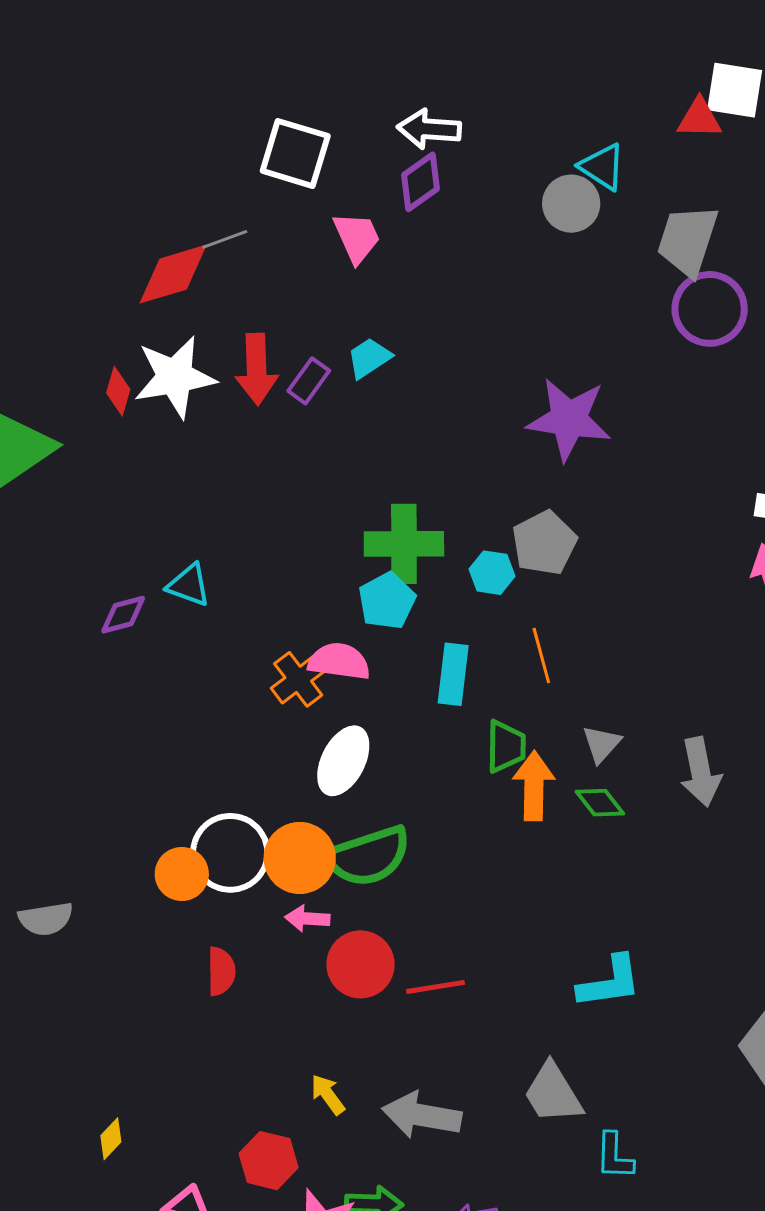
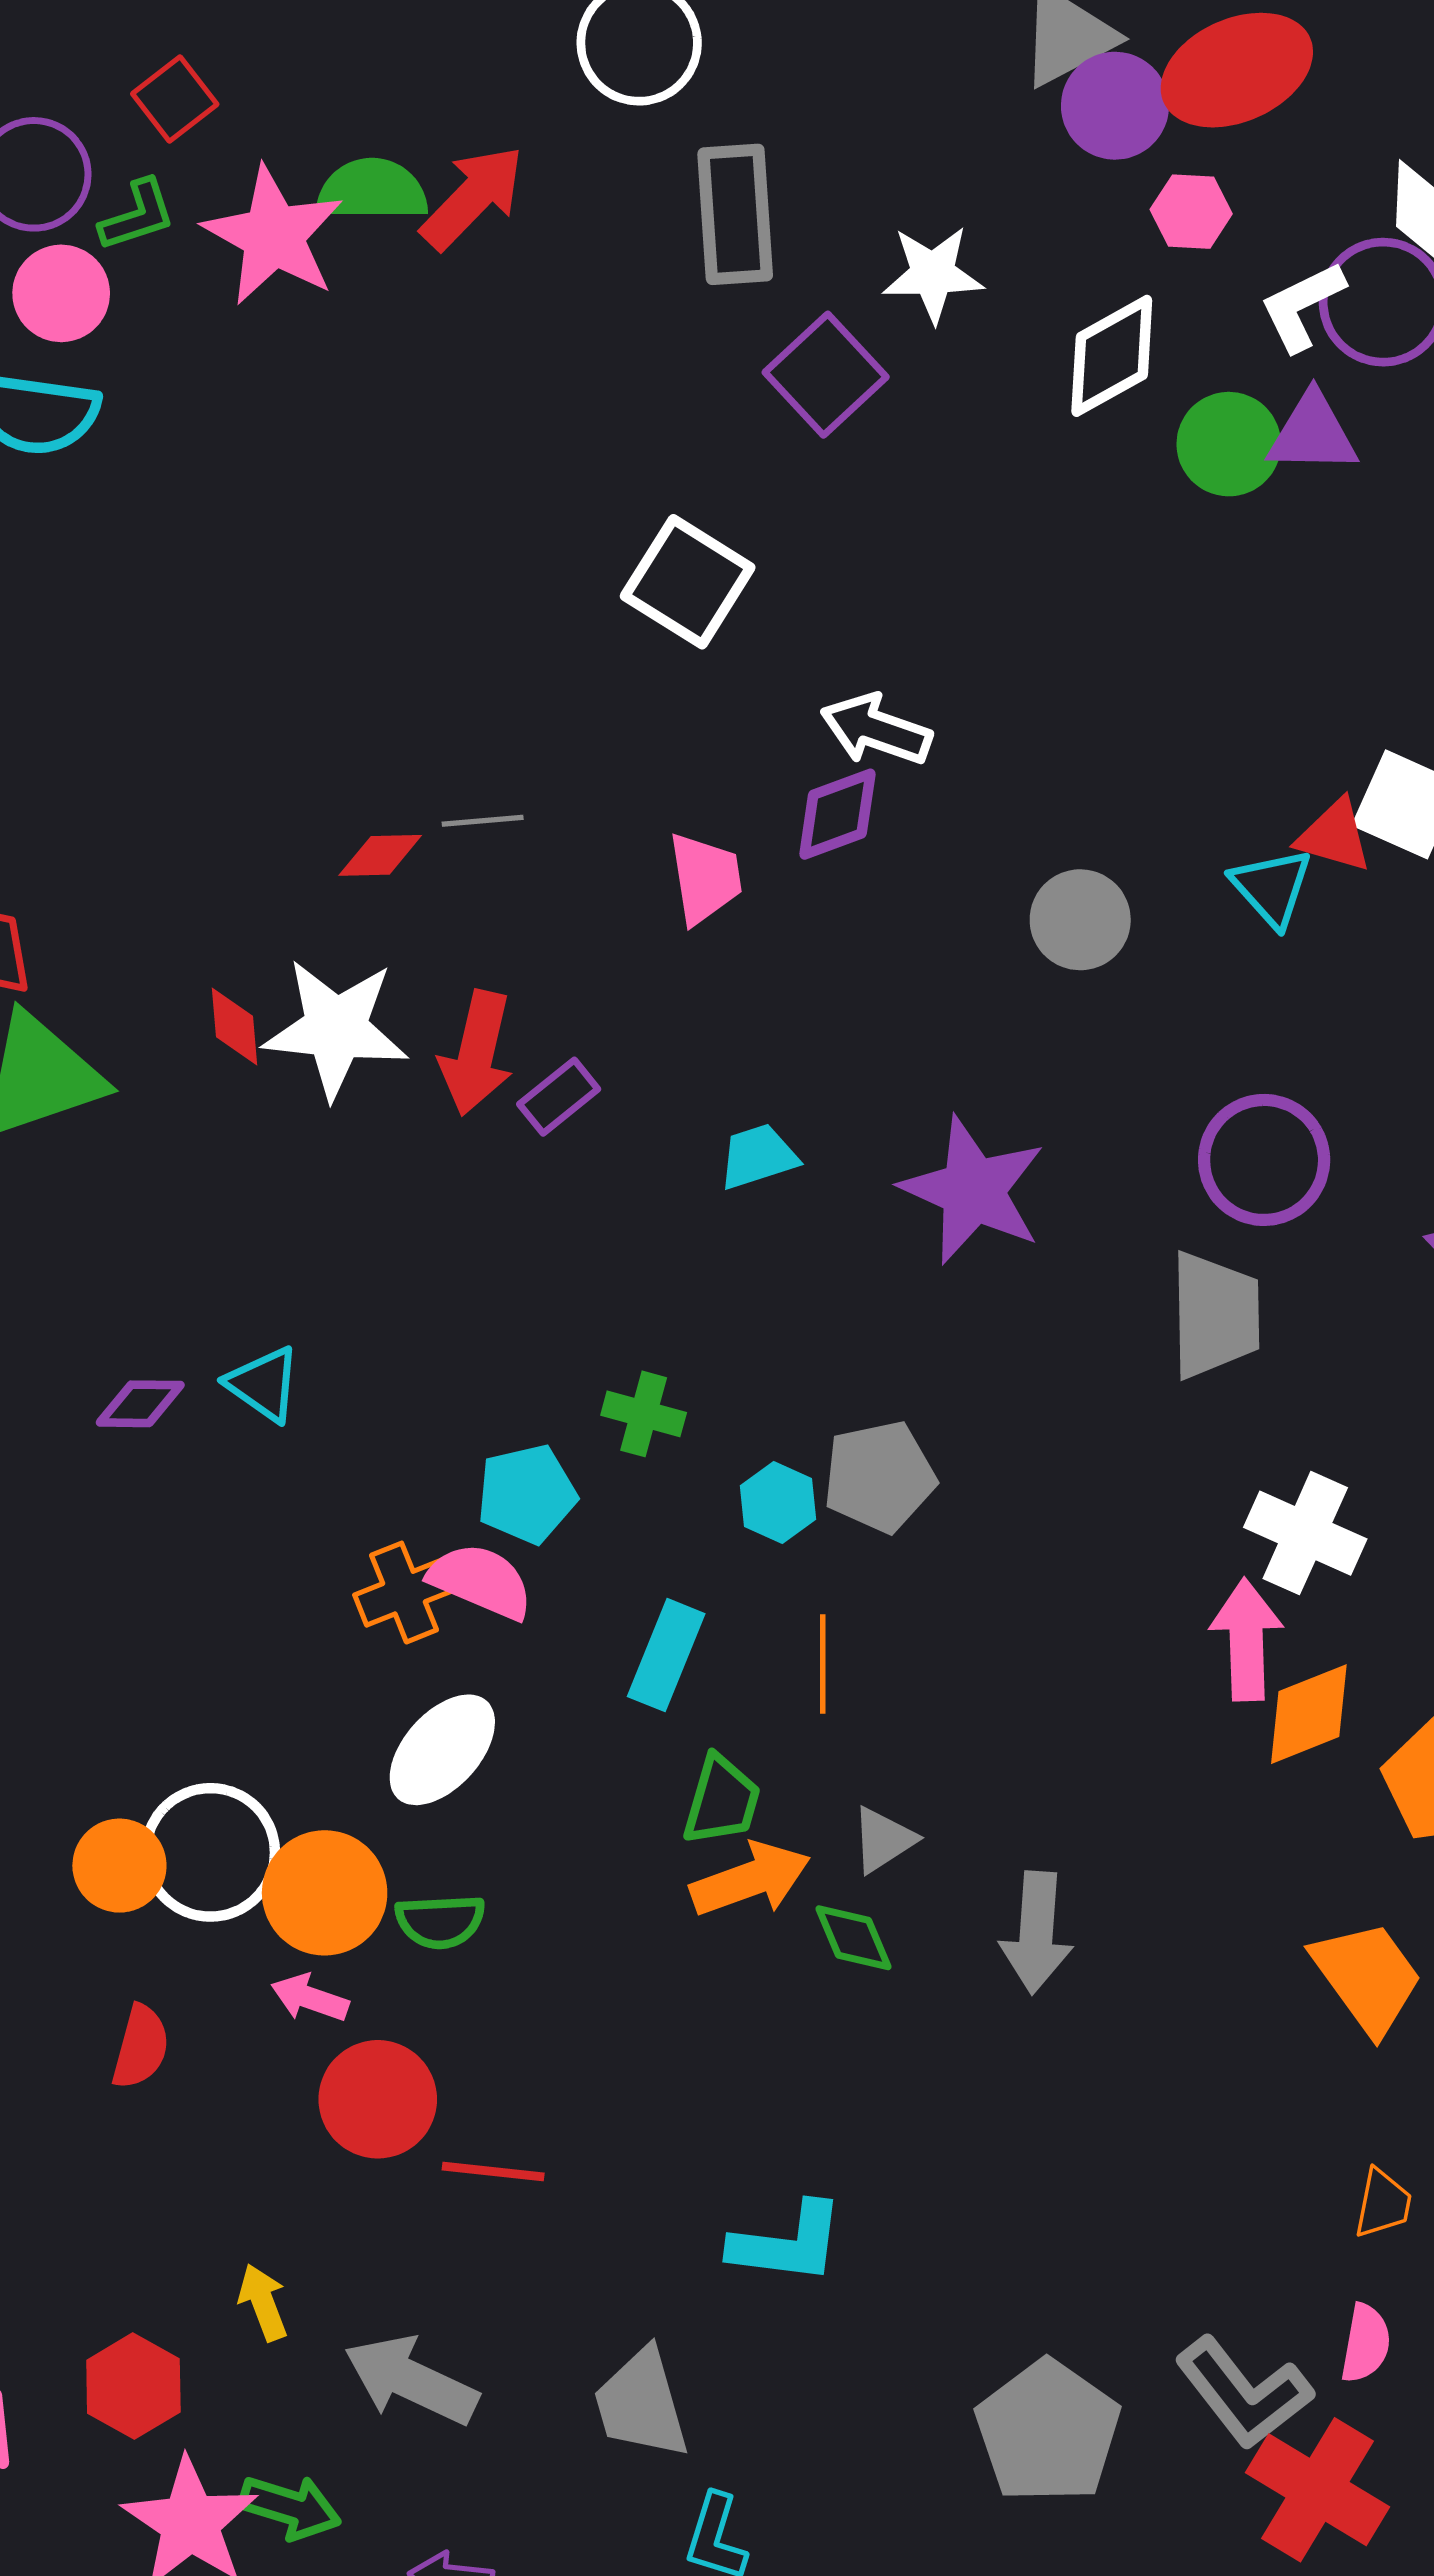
white square: (295, 153) -> (688, 582), moved
cyan triangle: (602, 167) -> (1272, 888), moved
gray trapezoid: (688, 240) -> (1215, 1315), moved, turned 146
red diamond: (173, 274) -> (380, 855), size x0.6
cyan trapezoid: (369, 358) -> (758, 1157), moved
red diamond: (118, 391) -> (234, 1026), turned -36
purple star: (569, 419) -> (973, 1190), moved
green cross: (404, 544) -> (644, 1414), size x0.6
cyan pentagon: (387, 601) -> (527, 1494), moved
orange arrow: (534, 786) -> (750, 1879), turned 54
green semicircle: (368, 856) -> (440, 1921), size x0.6

